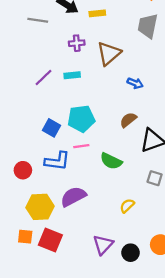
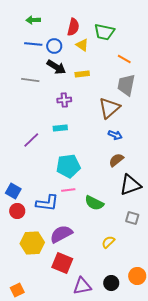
brown triangle: (109, 53) -> (109, 108), moved
purple line: (44, 77) -> (31, 140), moved
brown semicircle: (128, 120) -> (116, 160), moved
blue square: (52, 128) -> (13, 191), moved
orange square: (25, 237) -> (17, 290), moved, turned -32
red square: (50, 240) -> (62, 263), moved
purple triangle: (103, 245) -> (82, 286), moved, turned 36

